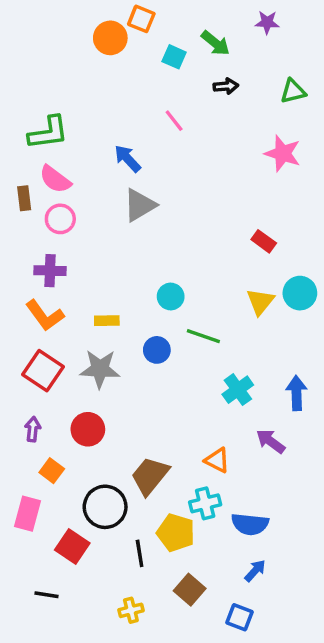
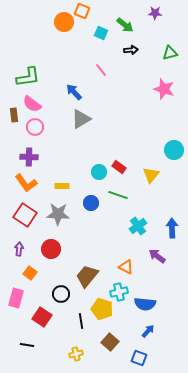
red rectangle: (264, 241) -> (119, 167), moved
cyan circle: (300, 293) -> (174, 150), moved
black circle: (105, 507) -> (61, 294), size x0.7

